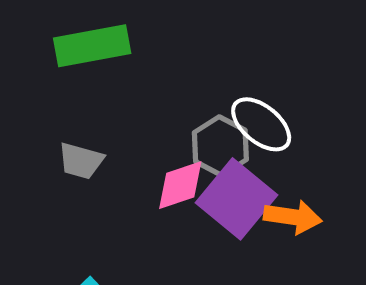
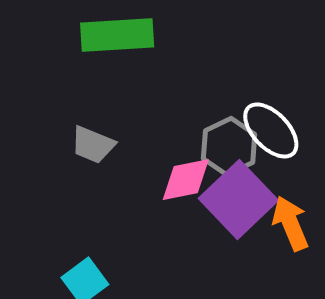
orange arrow: (293, 217) -> (290, 223), turned -128

